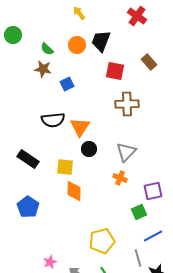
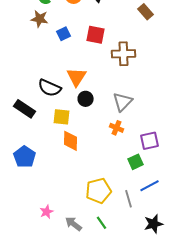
red square: (115, 71) -> (96, 35), moved
black semicircle: (53, 120) -> (50, 88), moved, turned 30
gray line: (138, 258) -> (129, 199), moved

